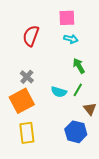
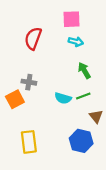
gray cross: (27, 77) -> (29, 82), turned -32
green line: (78, 90) -> (83, 96), turned 40
orange square: (22, 101) -> (15, 99), moved, size x0.7

